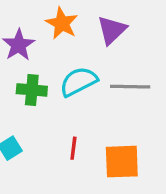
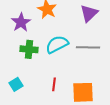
purple triangle: (112, 30) -> (89, 13), moved

